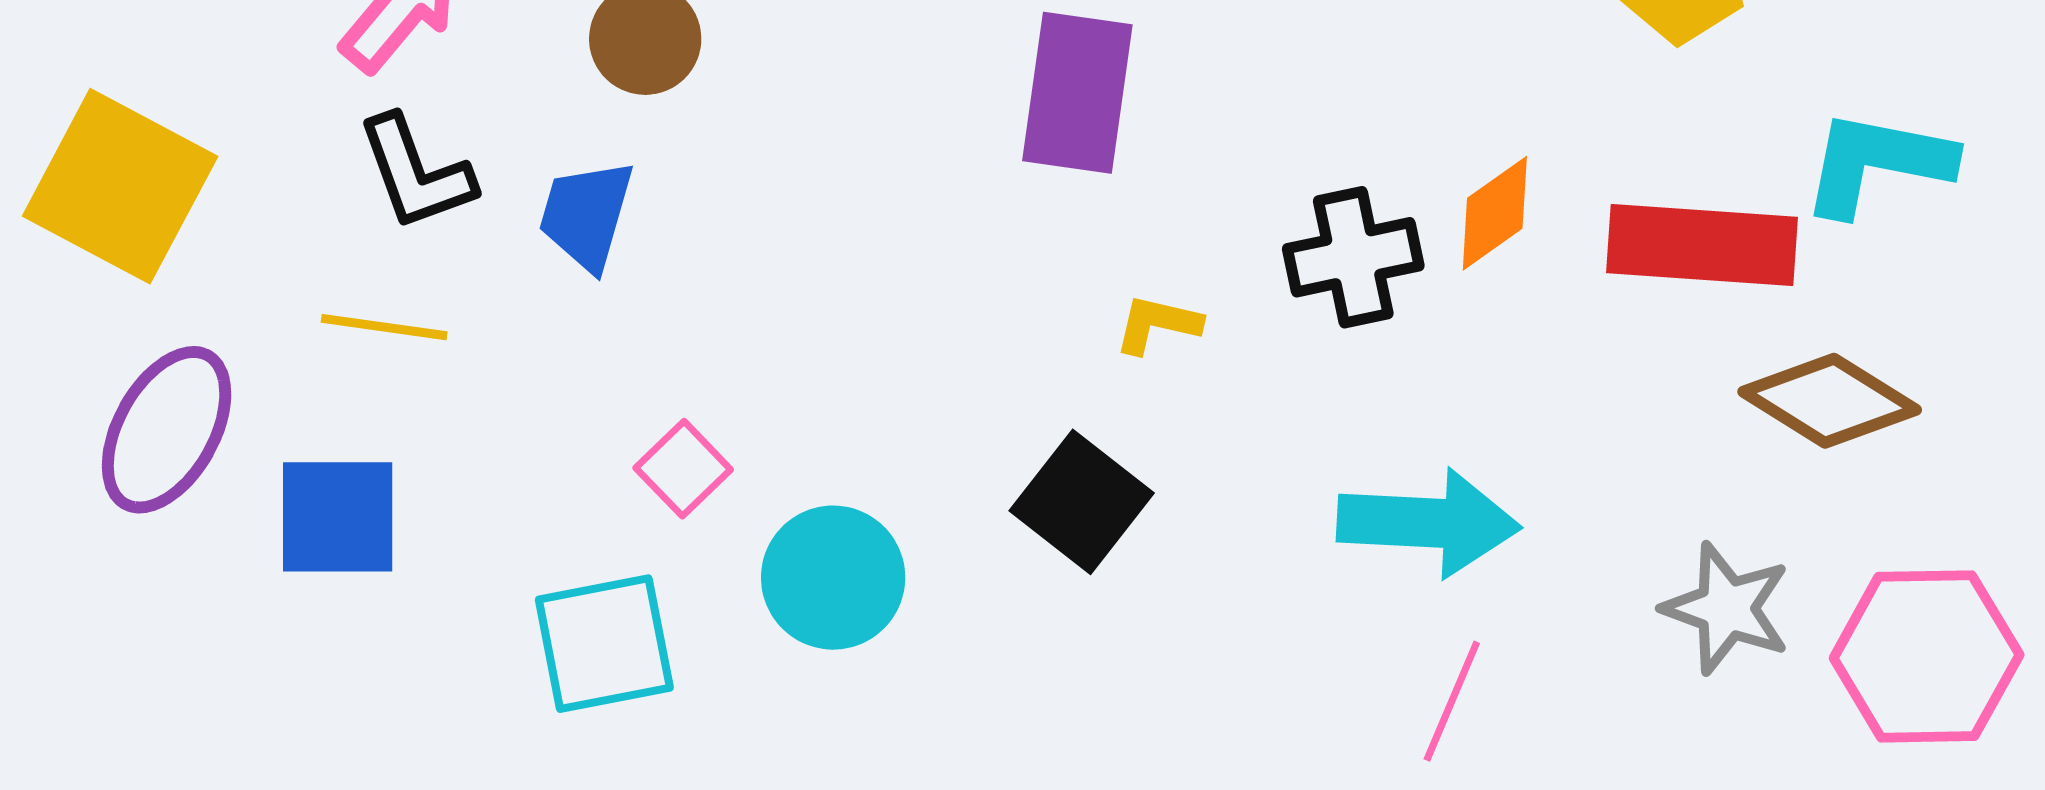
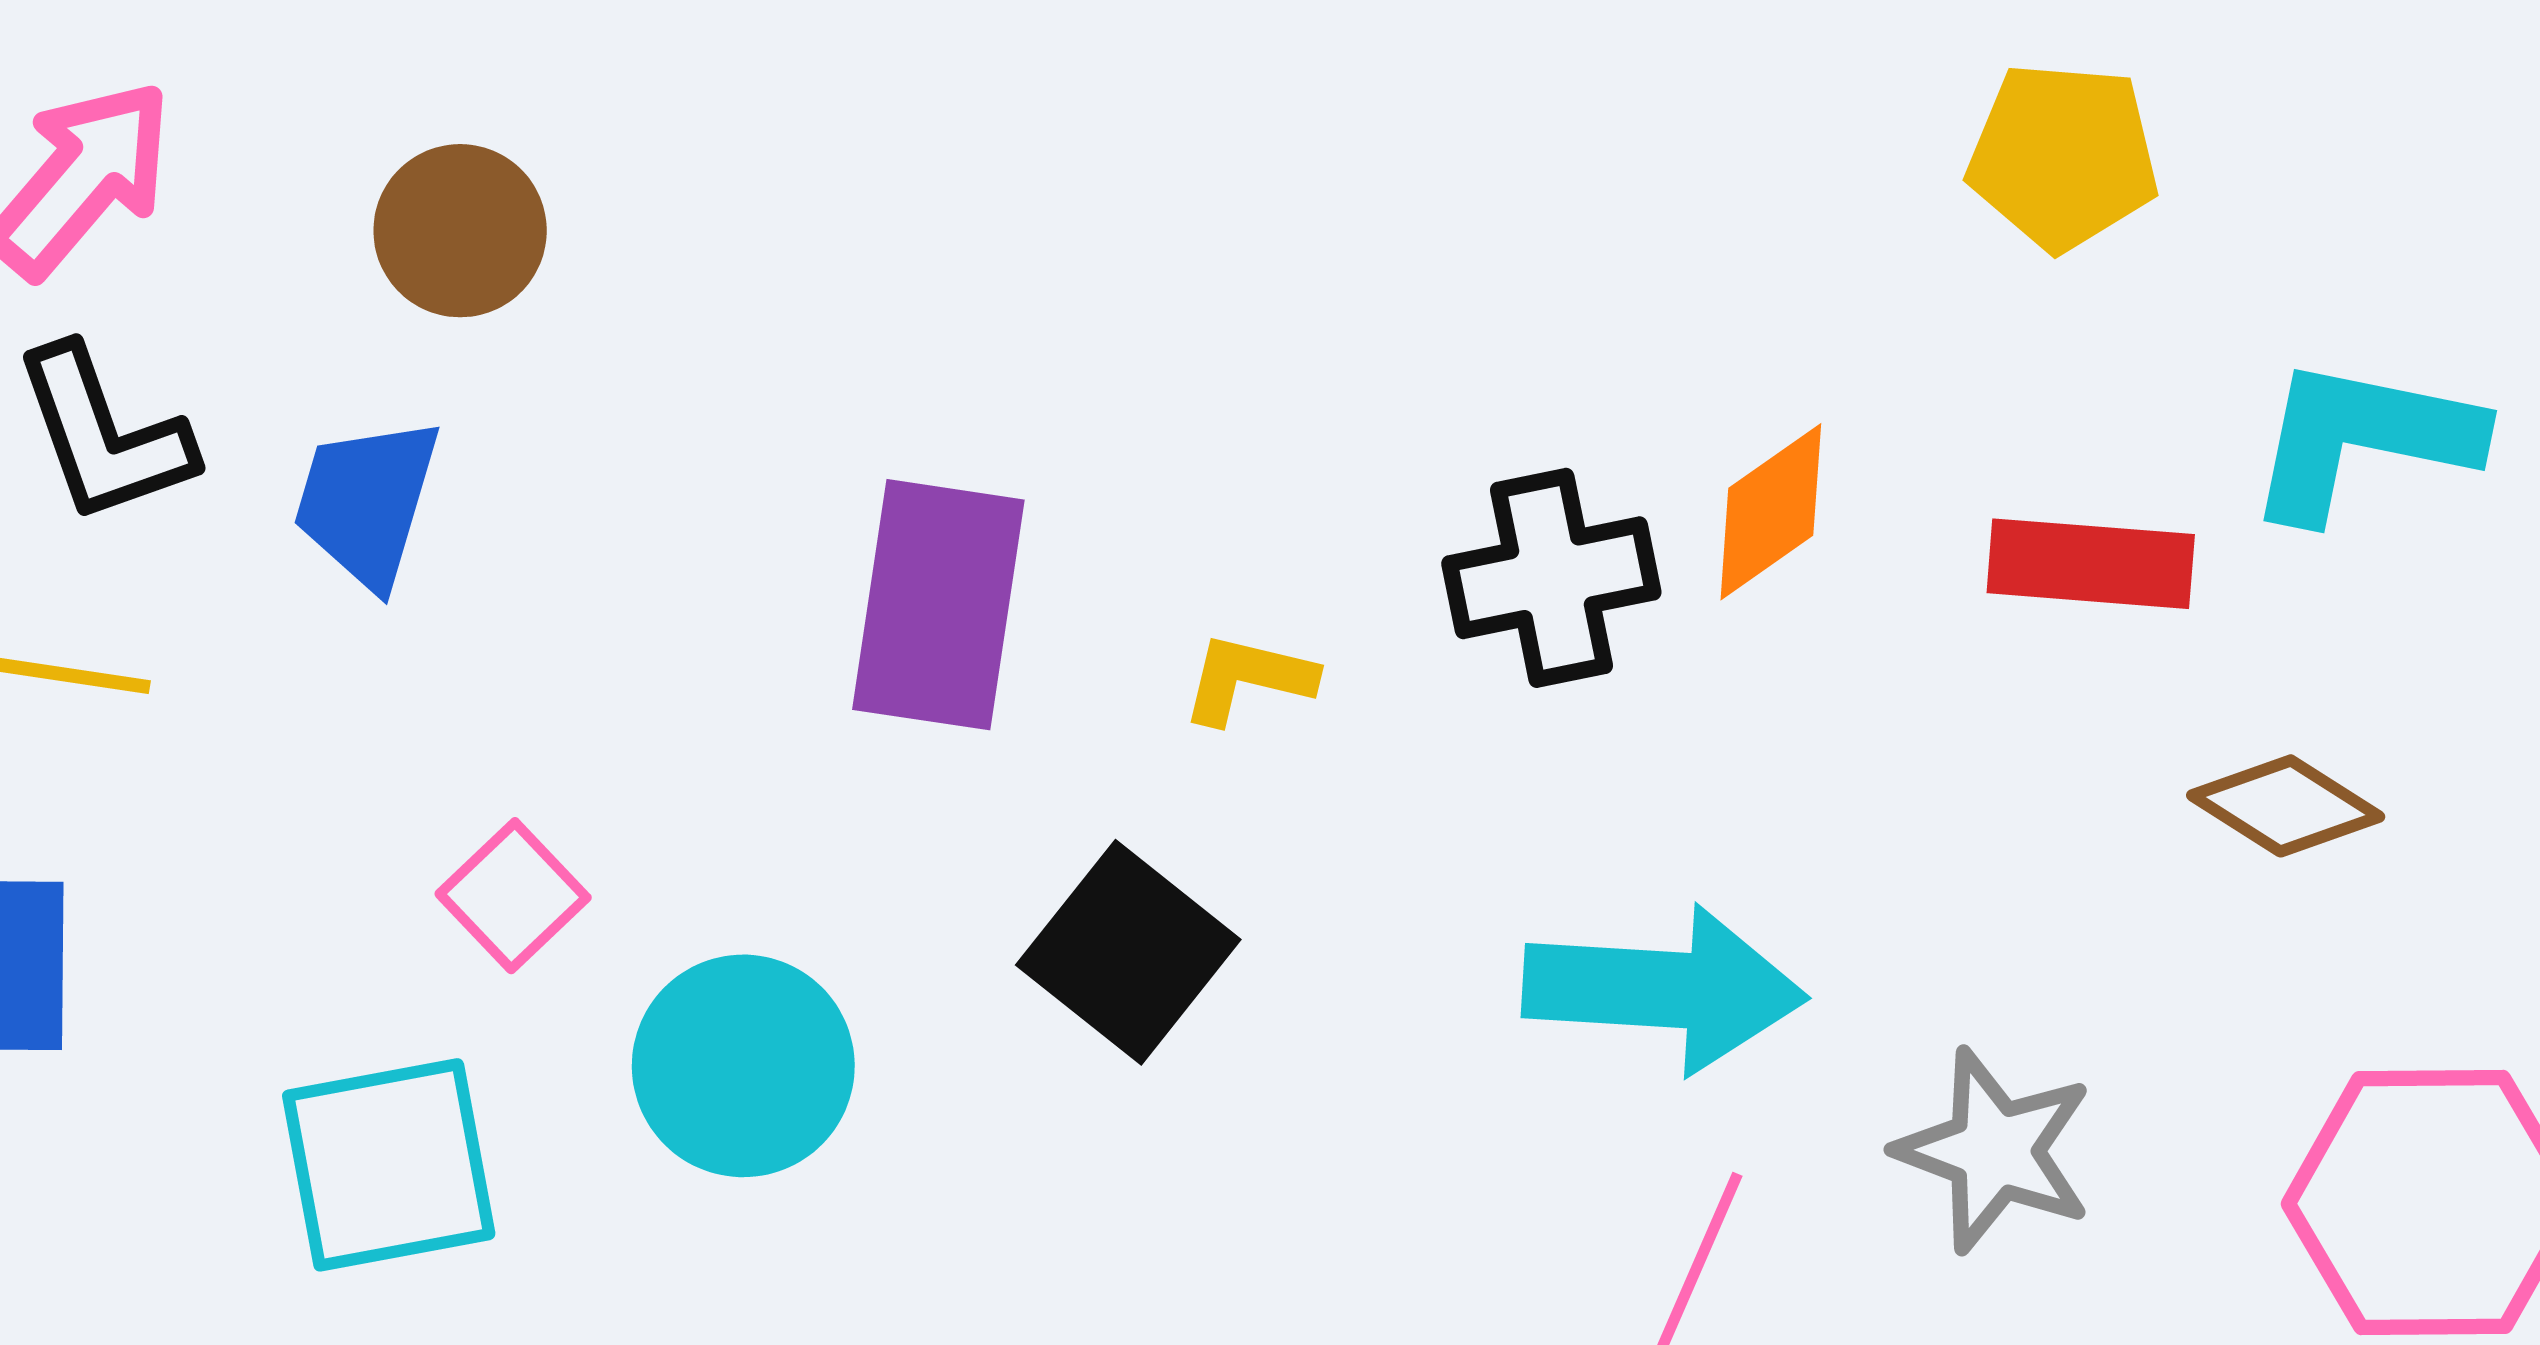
purple rectangle: (1077, 93) -> (938, 605), moved
red rectangle: (1702, 245) -> (2091, 564), size x0.7
brown diamond: (1830, 401) -> (2286, 806), size x0.7
gray star: (1727, 608) -> (1995, 1151), moved

